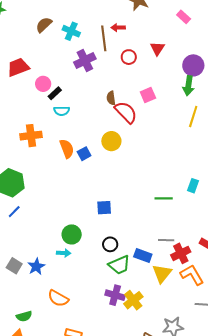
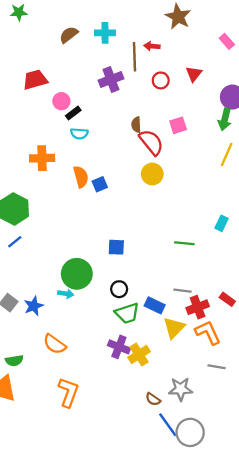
cyan cross: (71, 31) -> (105, 33), moved, turned -30
yellow circle: (111, 141) -> (152, 174), moved
cyan rectangle: (193, 186) -> (221, 223), moved
green circle: (72, 234) -> (77, 274), size x1.4

